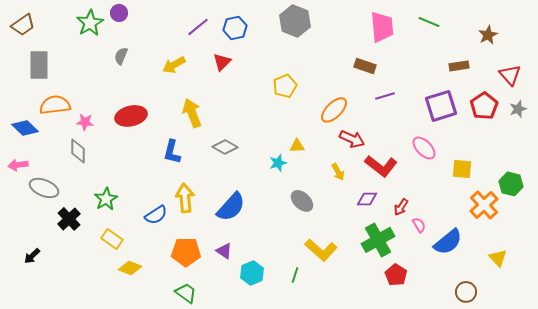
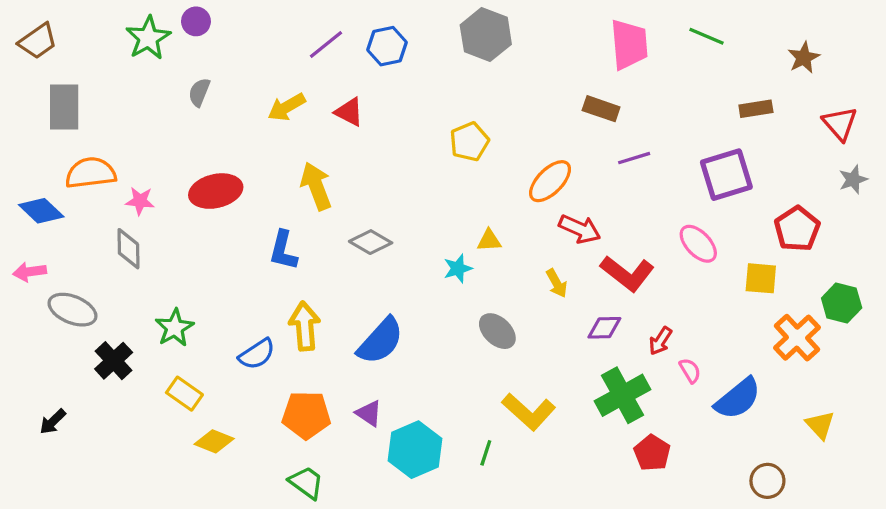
red triangle: (222, 62) -> (349, 112), moved, turned -48
red pentagon: (484, 106) -> (797, 229), moved
cyan hexagon: (252, 273) -> (415, 450), size x1.4

